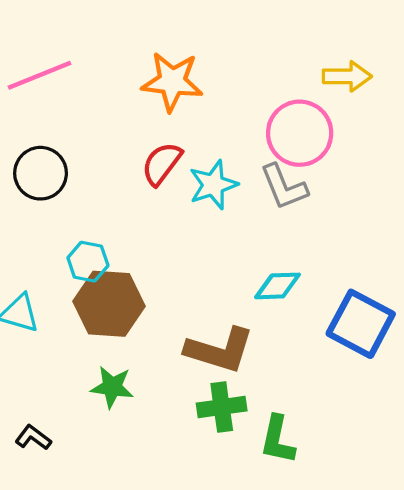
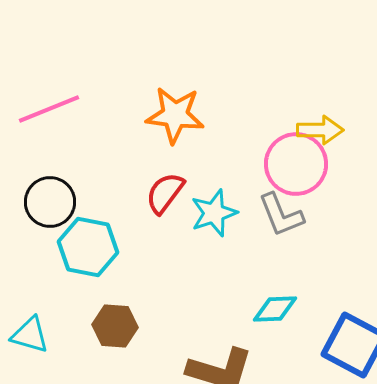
yellow arrow: (347, 76) -> (320, 130), moved
cyan hexagon: (88, 262) -> (88, 247), moved, size x1.5
brown hexagon: (109, 304) -> (115, 326), size x0.7

